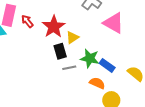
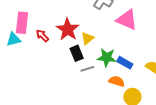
red arrow: (27, 21) -> (42, 36), moved

